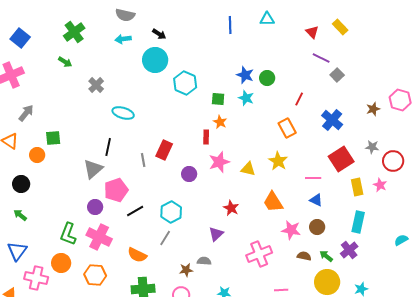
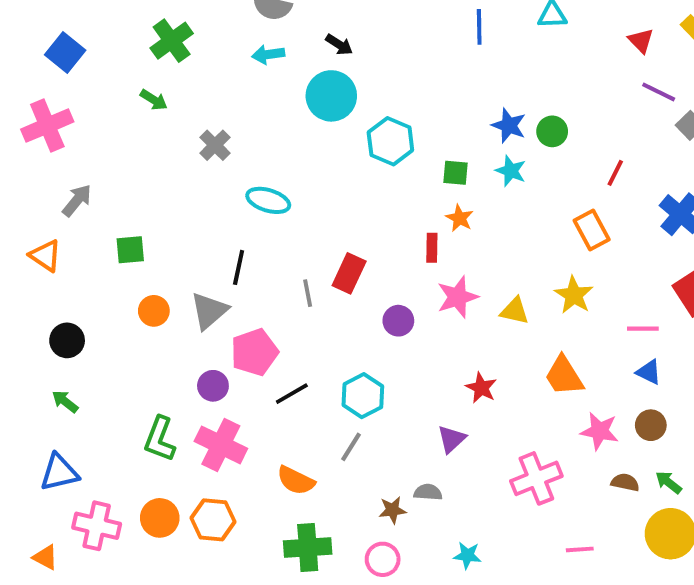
orange circle: (37, 155) -> (154, 311), moved
blue triangle: (17, 251) -> (59, 473), turned 40
orange circle: (61, 263) -> (160, 518), moved

